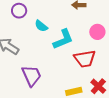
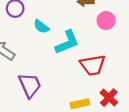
pink circle: (97, 32) -> (106, 21), moved

